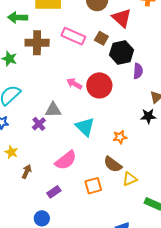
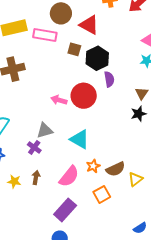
pink rectangle: (73, 36) -> (45, 35), moved
purple semicircle: (138, 71) -> (109, 79), moved
orange star: (120, 137) -> (93, 166), moved
brown semicircle: (113, 164) -> (116, 169), turned -48
brown arrow: (27, 172) -> (36, 177), moved
purple rectangle: (54, 192) -> (65, 210), size x1.6

